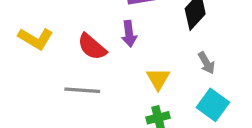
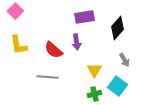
yellow L-shape: (35, 39) -> (18, 45), turned 50
cyan square: (213, 105) -> (117, 86), moved

